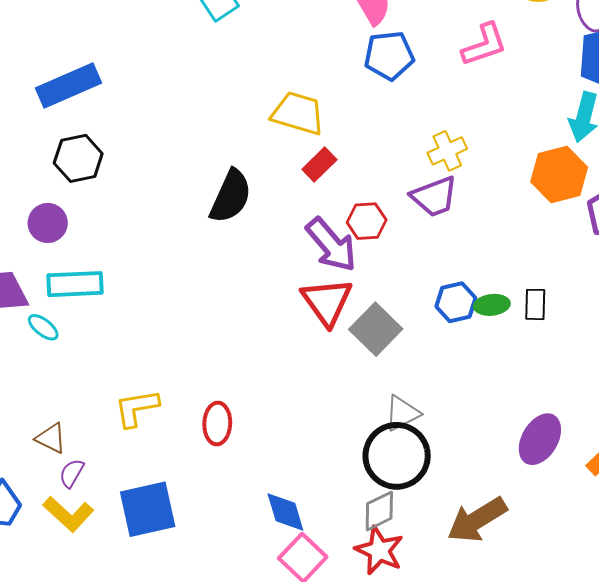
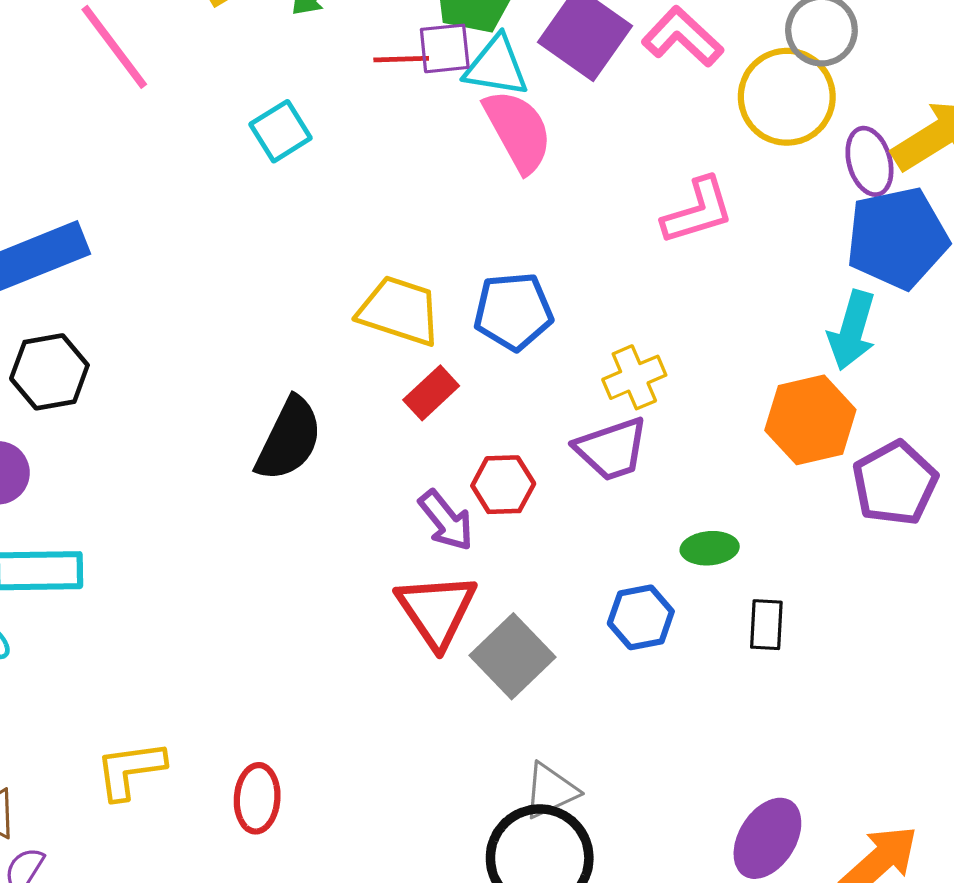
blue pentagon: (389, 56) -> (513, 311), moved
purple arrow: (331, 245) -> (446, 520), size x0.7
green ellipse: (492, 305) -> (710, 548), moved

